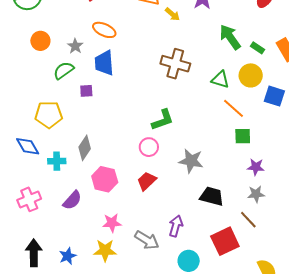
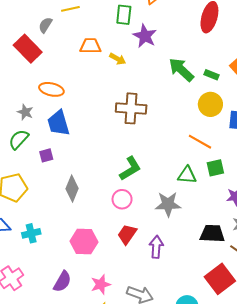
green triangle: (220, 80) -> (187, 175), moved
gray diamond: (85, 148) -> (72, 189), moved
black trapezoid: (212, 196) -> (212, 234), moved
purple semicircle: (72, 200) -> (62, 281), moved
purple arrow: (176, 226) -> (156, 247), moved

